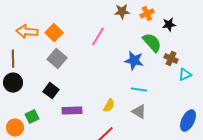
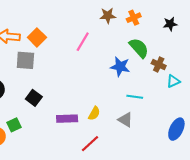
black star: (169, 25) -> (170, 24), moved
gray square: (57, 59) -> (25, 60), moved, turned -36
cyan line: (139, 90) -> (135, 97), moved
purple rectangle: (72, 111) -> (67, 119), moved

